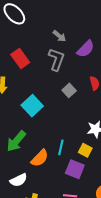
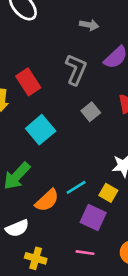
gray arrow: (59, 36) -> (89, 25), moved, turned -32
red rectangle: (20, 58) -> (28, 82), moved
cyan line: (61, 147) -> (76, 187), turned 42

